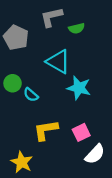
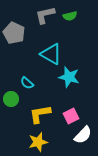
green semicircle: (77, 28) -> (70, 16), moved
green circle: (13, 83) -> (11, 99), moved
yellow star: (22, 162) -> (38, 142), moved, turned 30

